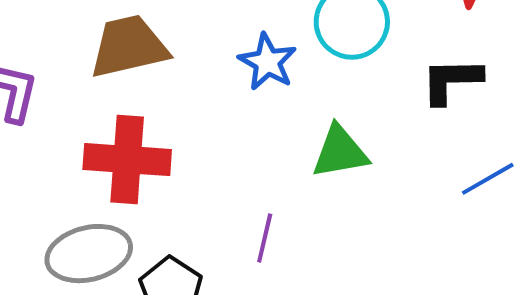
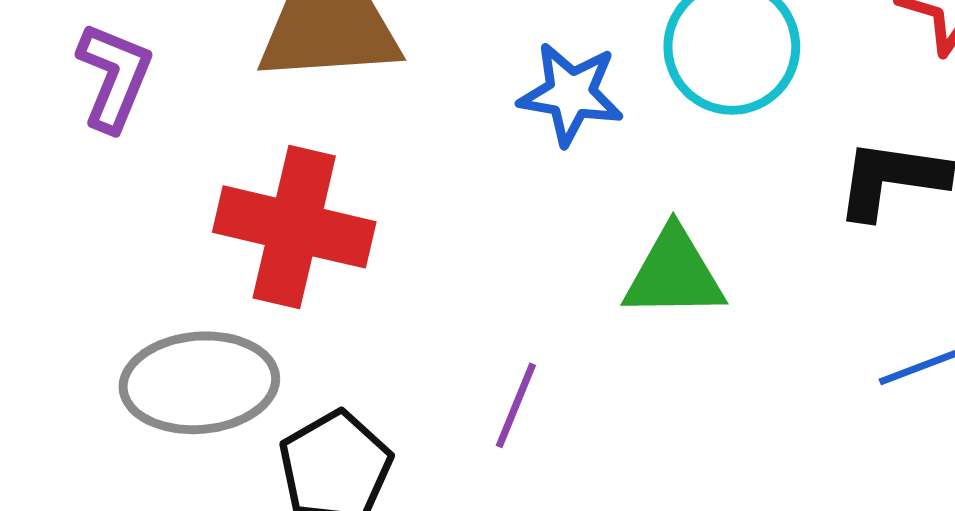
blue star: (267, 62) -> (571, 94), turned -30

